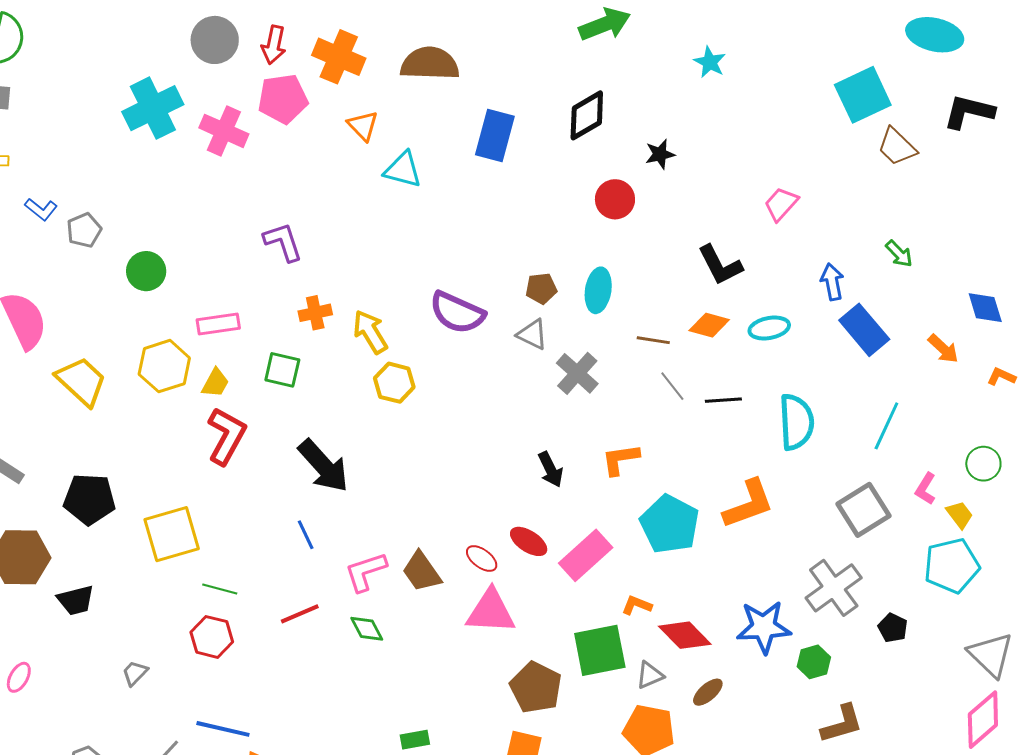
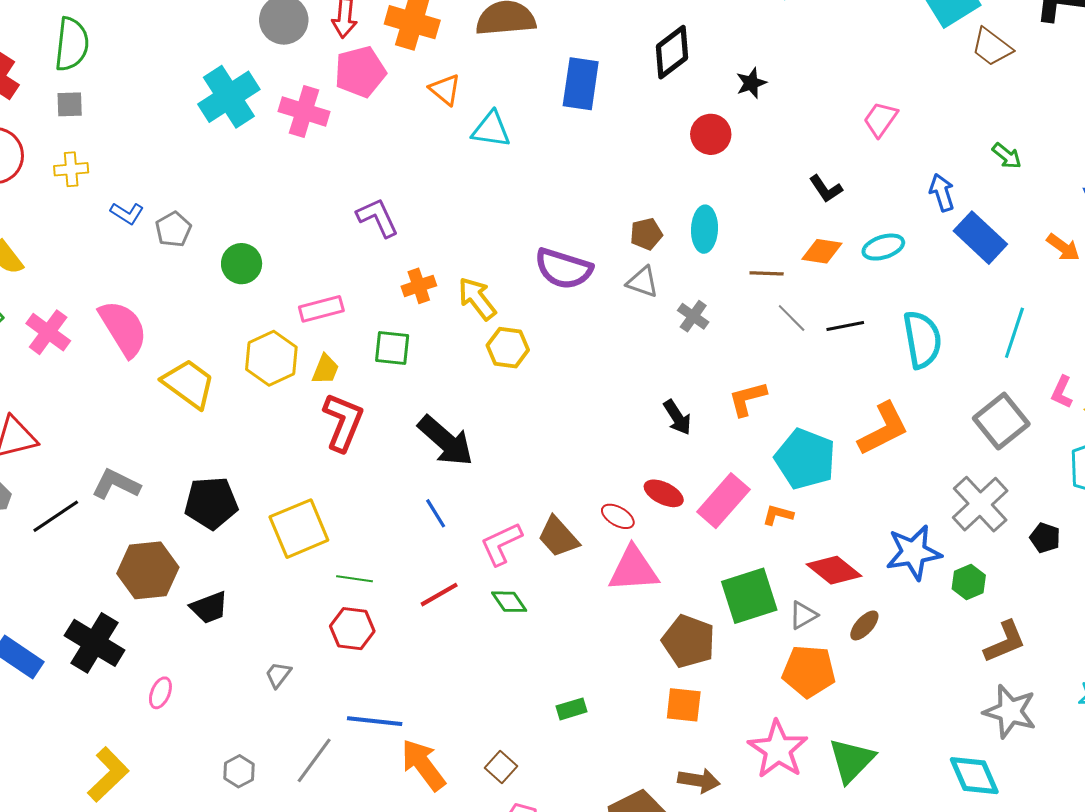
black L-shape: (720, 265) -> (826, 189), size x0.7
gray cross: (577, 373) -> (693, 316), size x0.7
orange L-shape: (637, 605) -> (778, 515), moved

